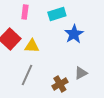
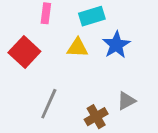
yellow triangle: (32, 46) -> (78, 48), moved

